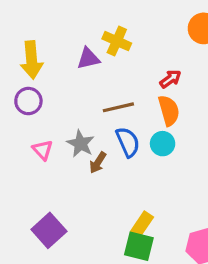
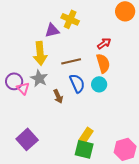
yellow arrow: (32, 60) -> (40, 53), moved
purple circle: (28, 101) -> (14, 81), moved
gray star: (80, 144) -> (39, 78), moved
brown arrow: (98, 163) -> (58, 96), turned -56

